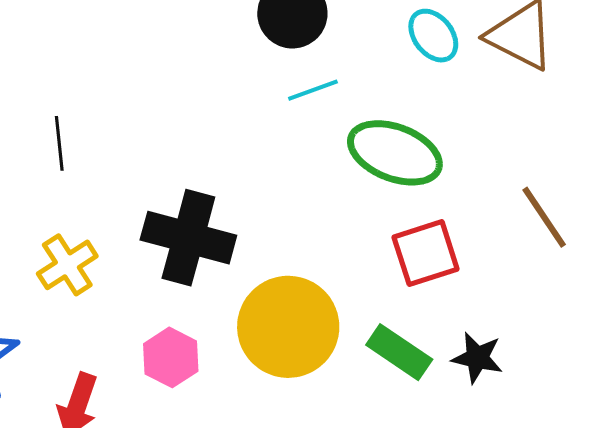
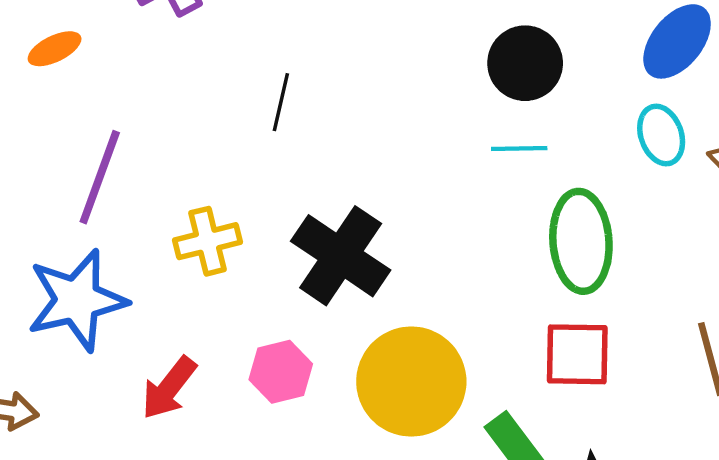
black line: (59, 143) -> (281, 102), moved
green ellipse: (395, 153) -> (581, 241), turned 46

